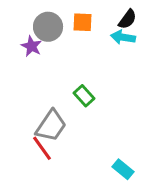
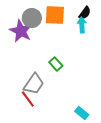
orange square: (83, 22) -> (55, 15), size x1.5
cyan arrow: (123, 37) -> (82, 25), turned 77
purple star: (32, 46) -> (21, 31), size x1.6

